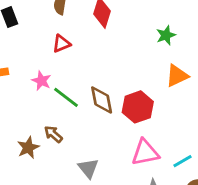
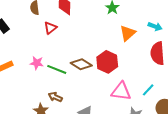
red triangle: (61, 44) -> (50, 28), moved
brown diamond: (102, 100) -> (81, 64), turned -30
pink triangle: (145, 153) -> (121, 91), turned 35

